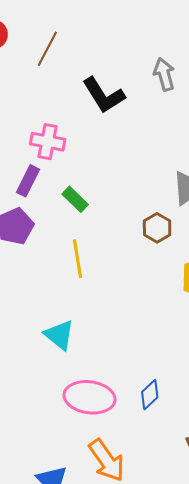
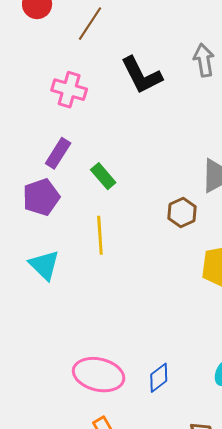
pink cross: (48, 142) -> (69, 90), moved
cyan triangle: (59, 335) -> (44, 265), moved

